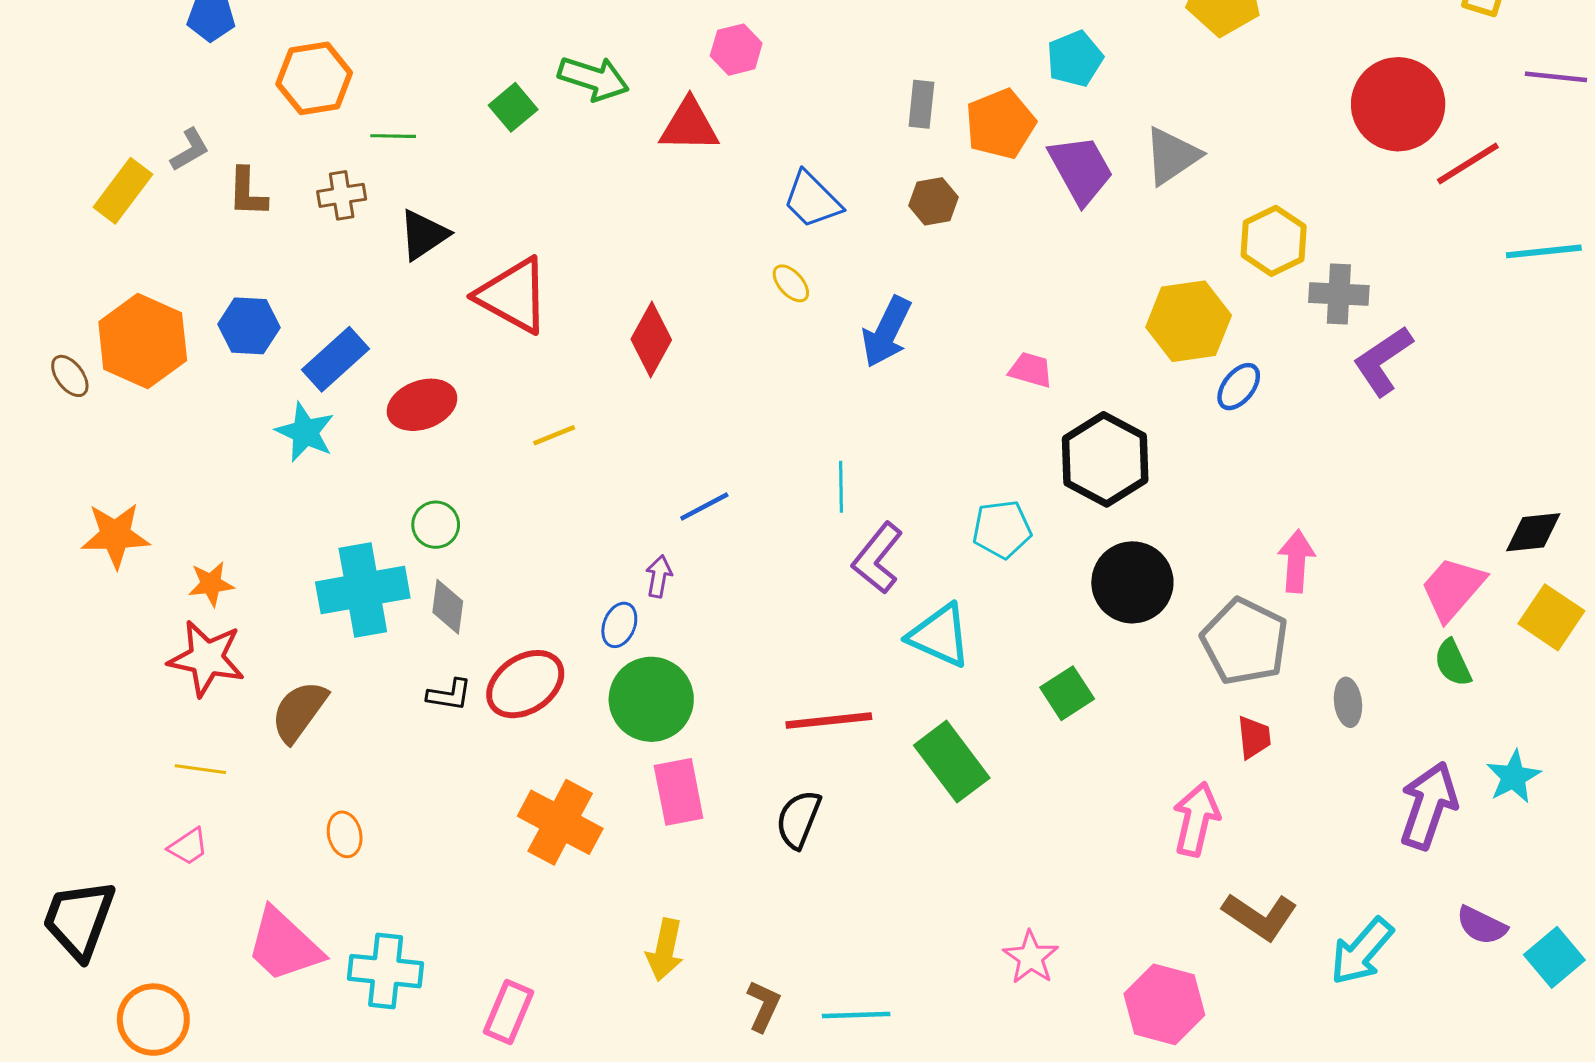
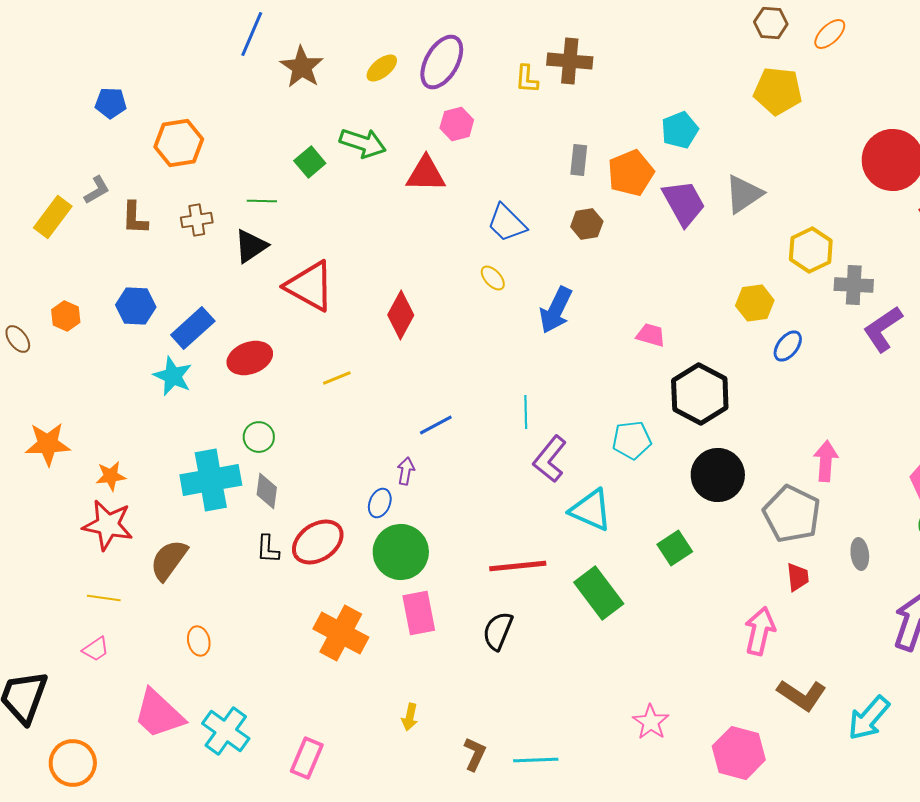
green line: (393, 136) -> (262, 201), moved
yellow hexagon: (1189, 321) -> (755, 303), size x0.7
orange hexagon: (143, 341) -> (66, 316), size x0.5
black L-shape: (449, 695) -> (268, 549), turned 84
yellow arrow: (665, 950) -> (410, 717), size x0.7
cyan cross: (386, 971) -> (226, 731), turned 30

